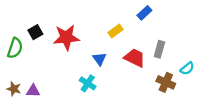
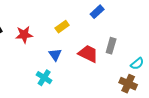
yellow rectangle: (116, 31) -> (62, 27), moved
red star: (66, 37) -> (24, 35), size x0.7
brown cross: (166, 82) -> (128, 84), moved

